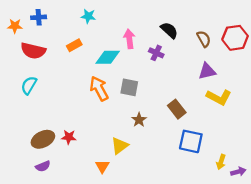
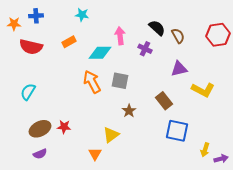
brown semicircle: (204, 39) -> (178, 36), moved
purple triangle: (207, 71) -> (179, 69), moved
cyan semicircle: (29, 85) -> (28, 92), moved

